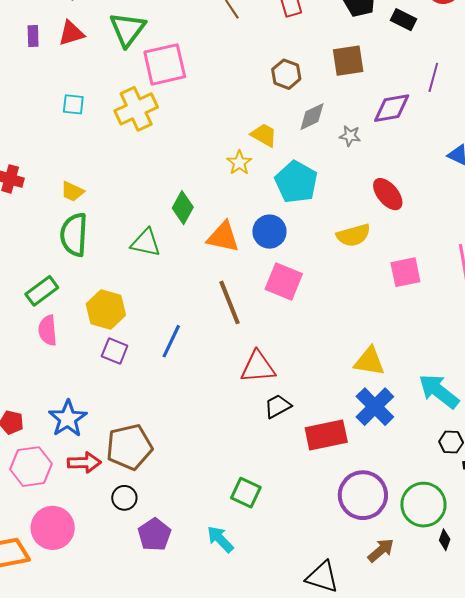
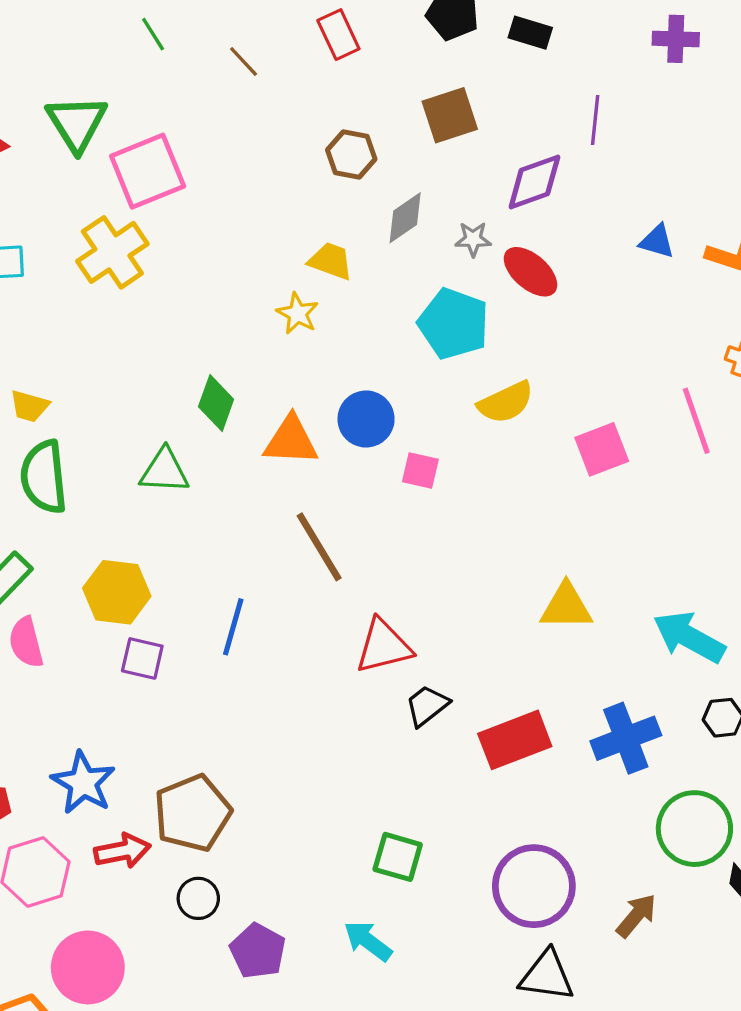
cyan pentagon: (296, 182) -> (454, 324), moved
red ellipse: (388, 194) -> (530, 272), moved
pink square: (284, 281) -> (420, 470), moved, size x0.6
blue cross: (375, 407) -> (626, 738), moved, turned 33
purple circle: (363, 495) -> (534, 886), moved

